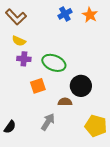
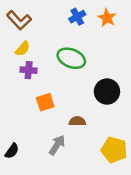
yellow semicircle: (19, 41) -> (23, 49), turned -72
green ellipse: (54, 63) -> (71, 58), moved
black circle: (81, 86) -> (107, 92), moved

